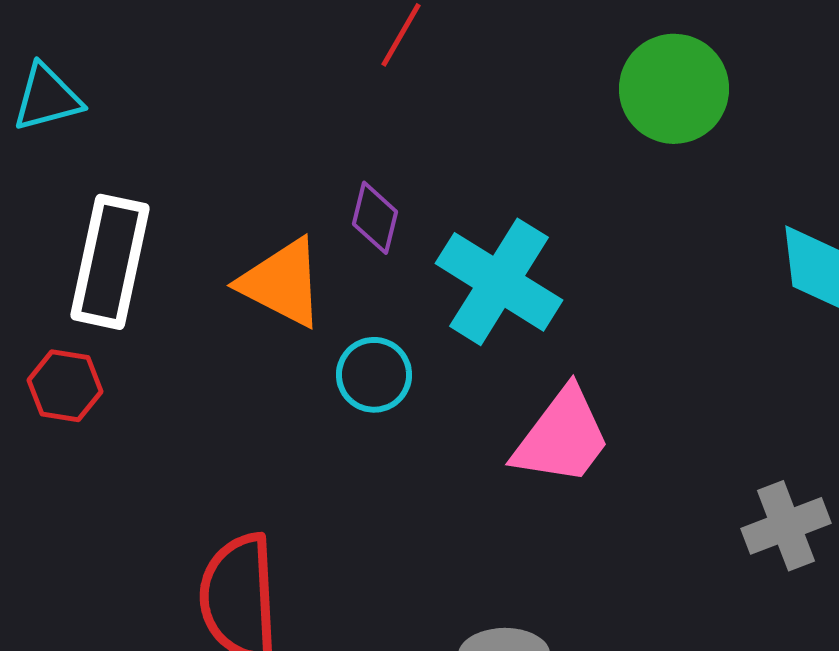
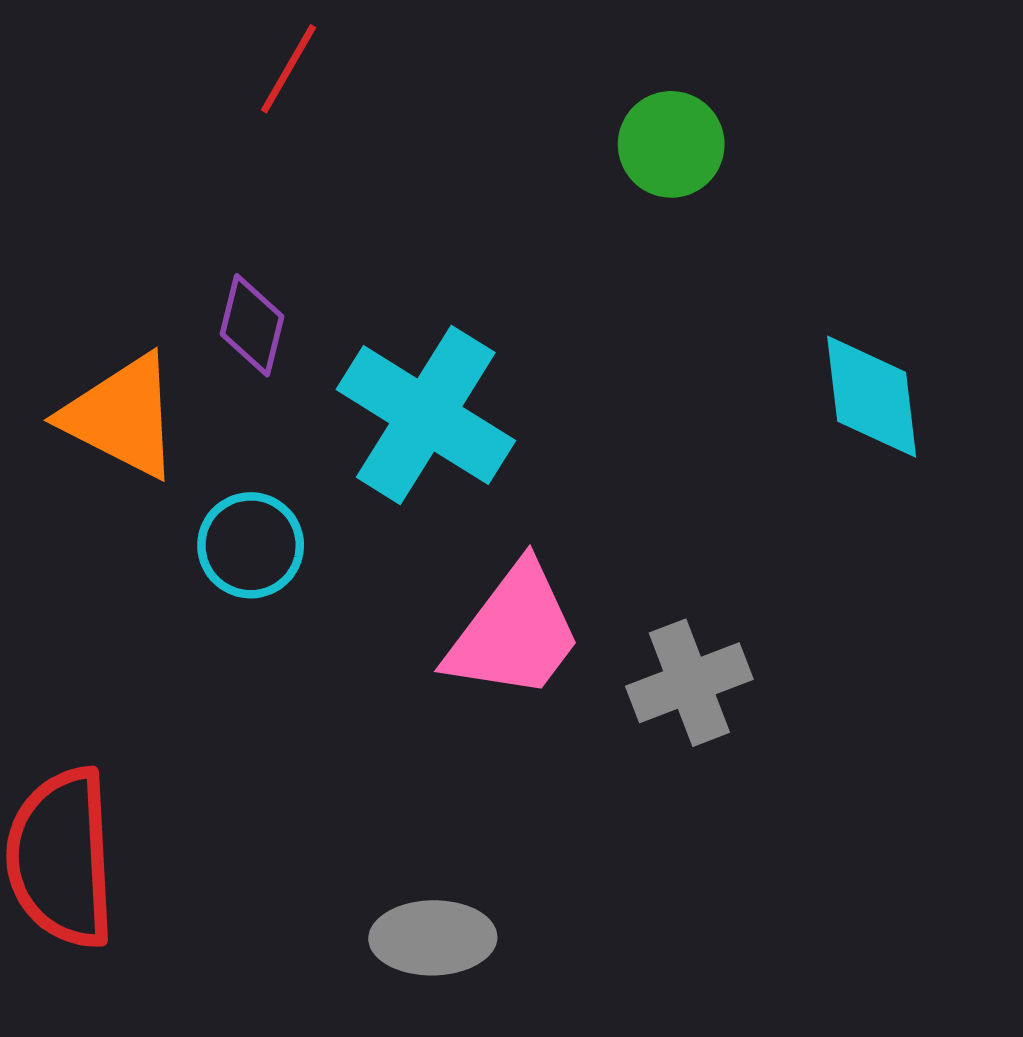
green circle: (674, 89) -> (671, 144), size x0.7
gray cross: (786, 526) -> (689, 683), moved

